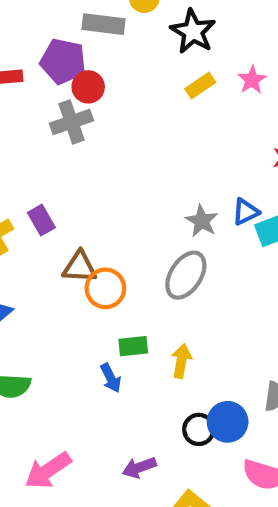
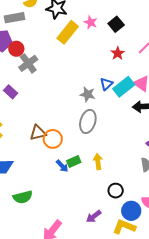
yellow rectangle: (200, 86) -> (68, 32), size x1.6
gray cross: (71, 122) -> (28, 63), moved
purple rectangle: (41, 220) -> (11, 92), moved
blue arrow: (111, 378) -> (62, 166), moved
blue circle: (228, 422) -> (131, 211), moved

